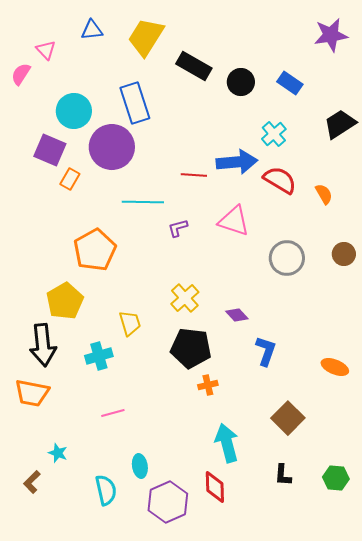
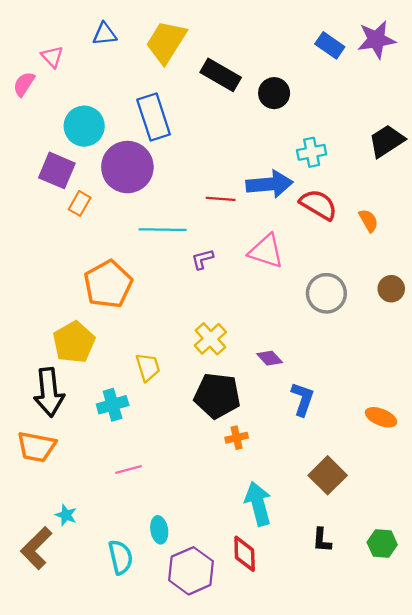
blue rectangle: (290, 83) -> (330, 45), moved
cyan cross: (274, 134) -> (312, 152), turned 30
brown L-shape: (32, 482) -> (36, 548), size x1.6

